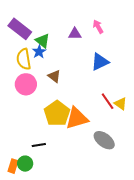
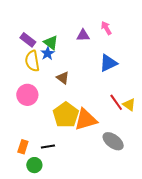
purple rectangle: (20, 29) -> (28, 40), moved, size x0.7
pink circle: (26, 84) -> (27, 95), moved
orange rectangle: (13, 166) -> (23, 147), moved

